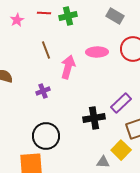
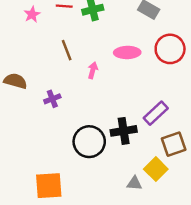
pink arrow: (68, 67) -> (93, 70), size x0.6
purple cross: (43, 91) -> (52, 99), moved
black circle: (46, 136) -> (89, 142), moved

